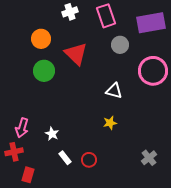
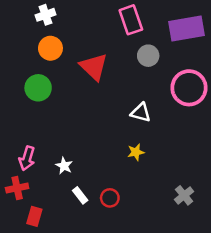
white cross: (70, 12) -> (46, 15), moved
green circle: (44, 71) -> (38, 88), moved

